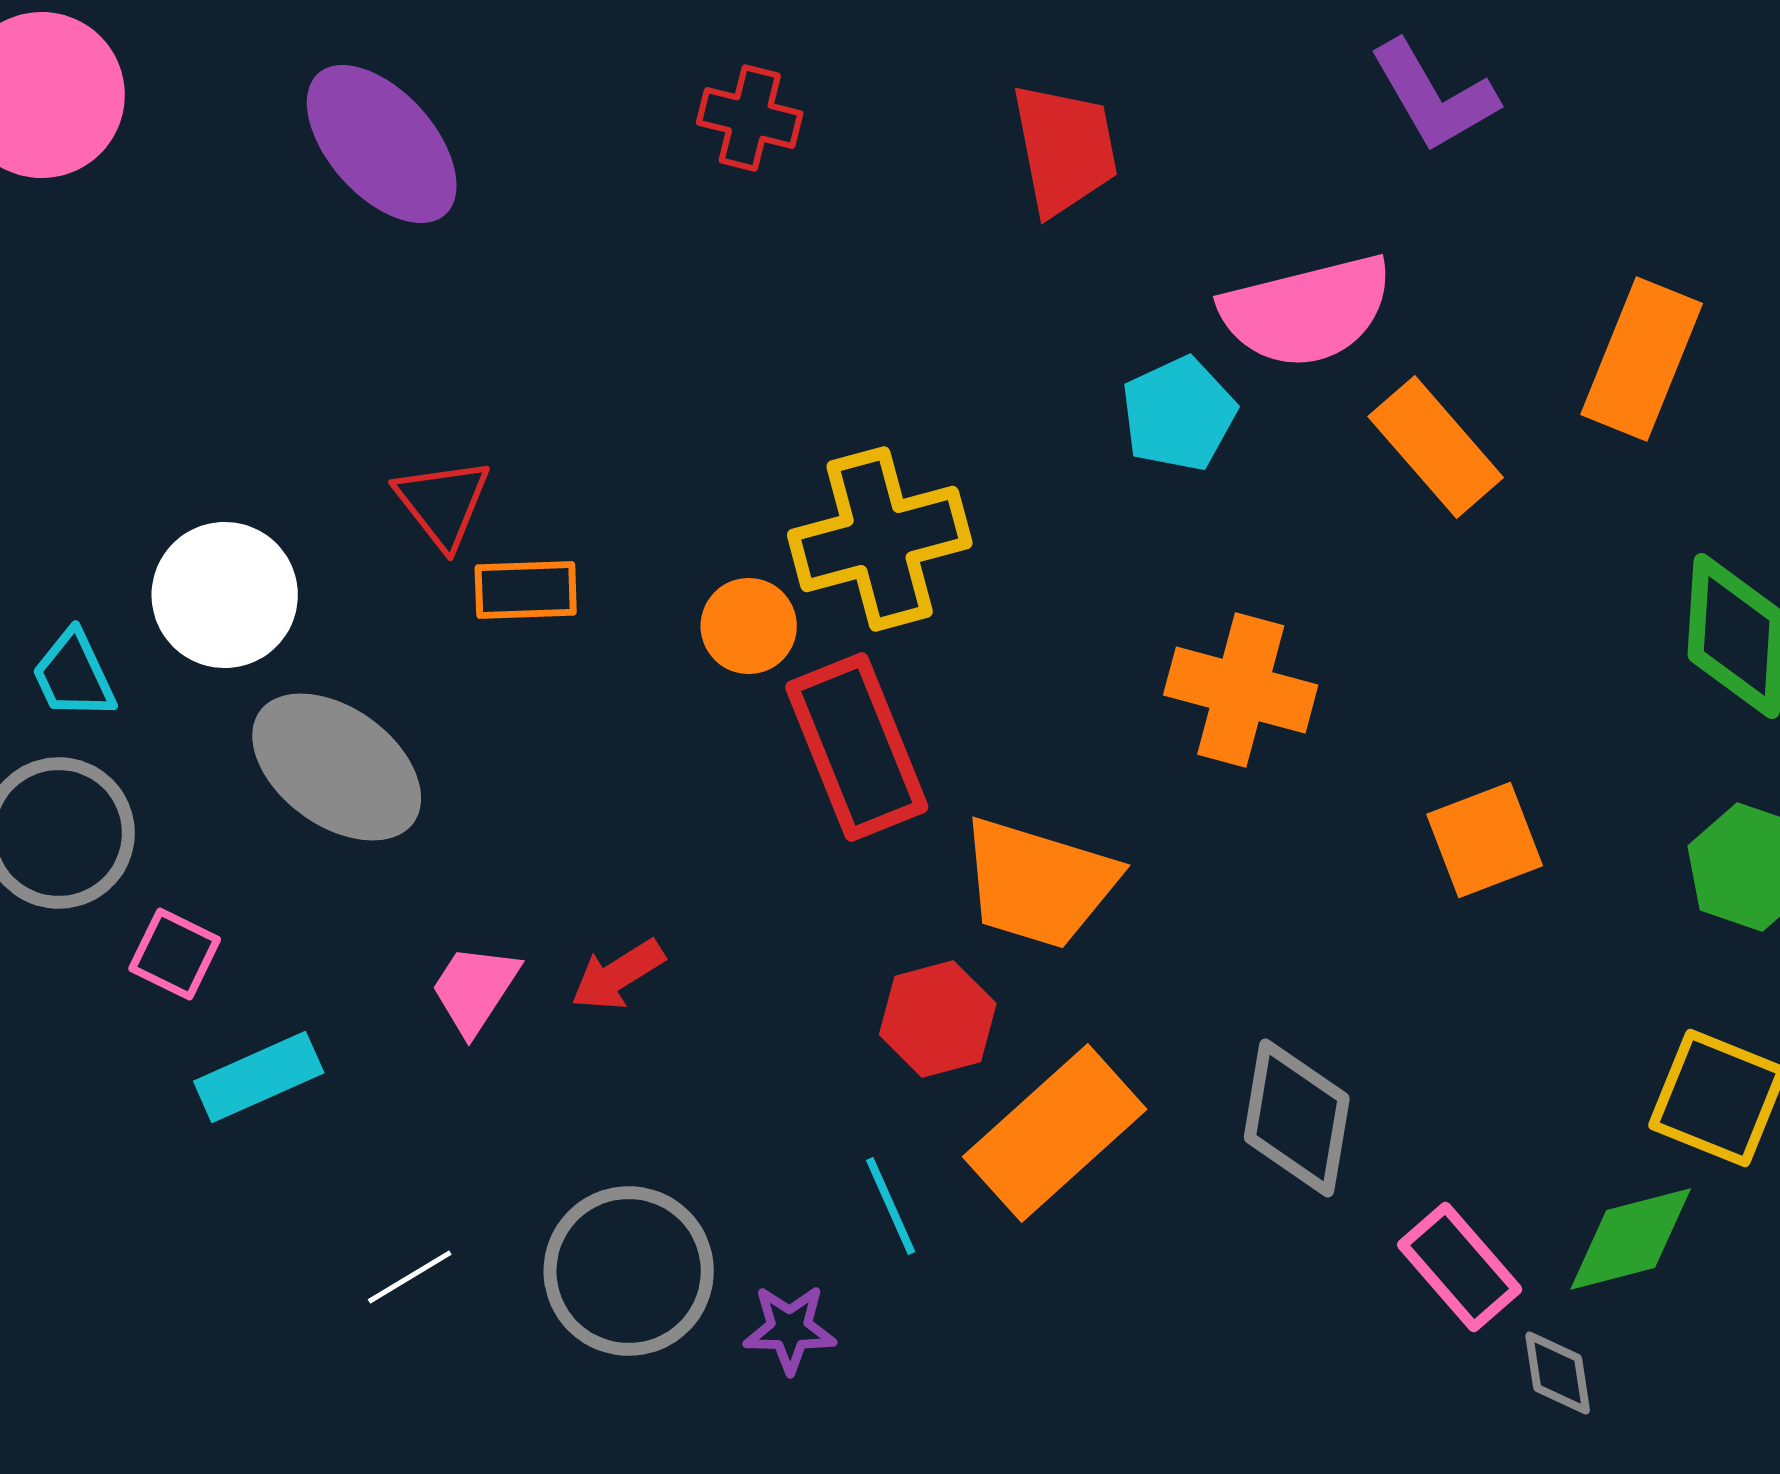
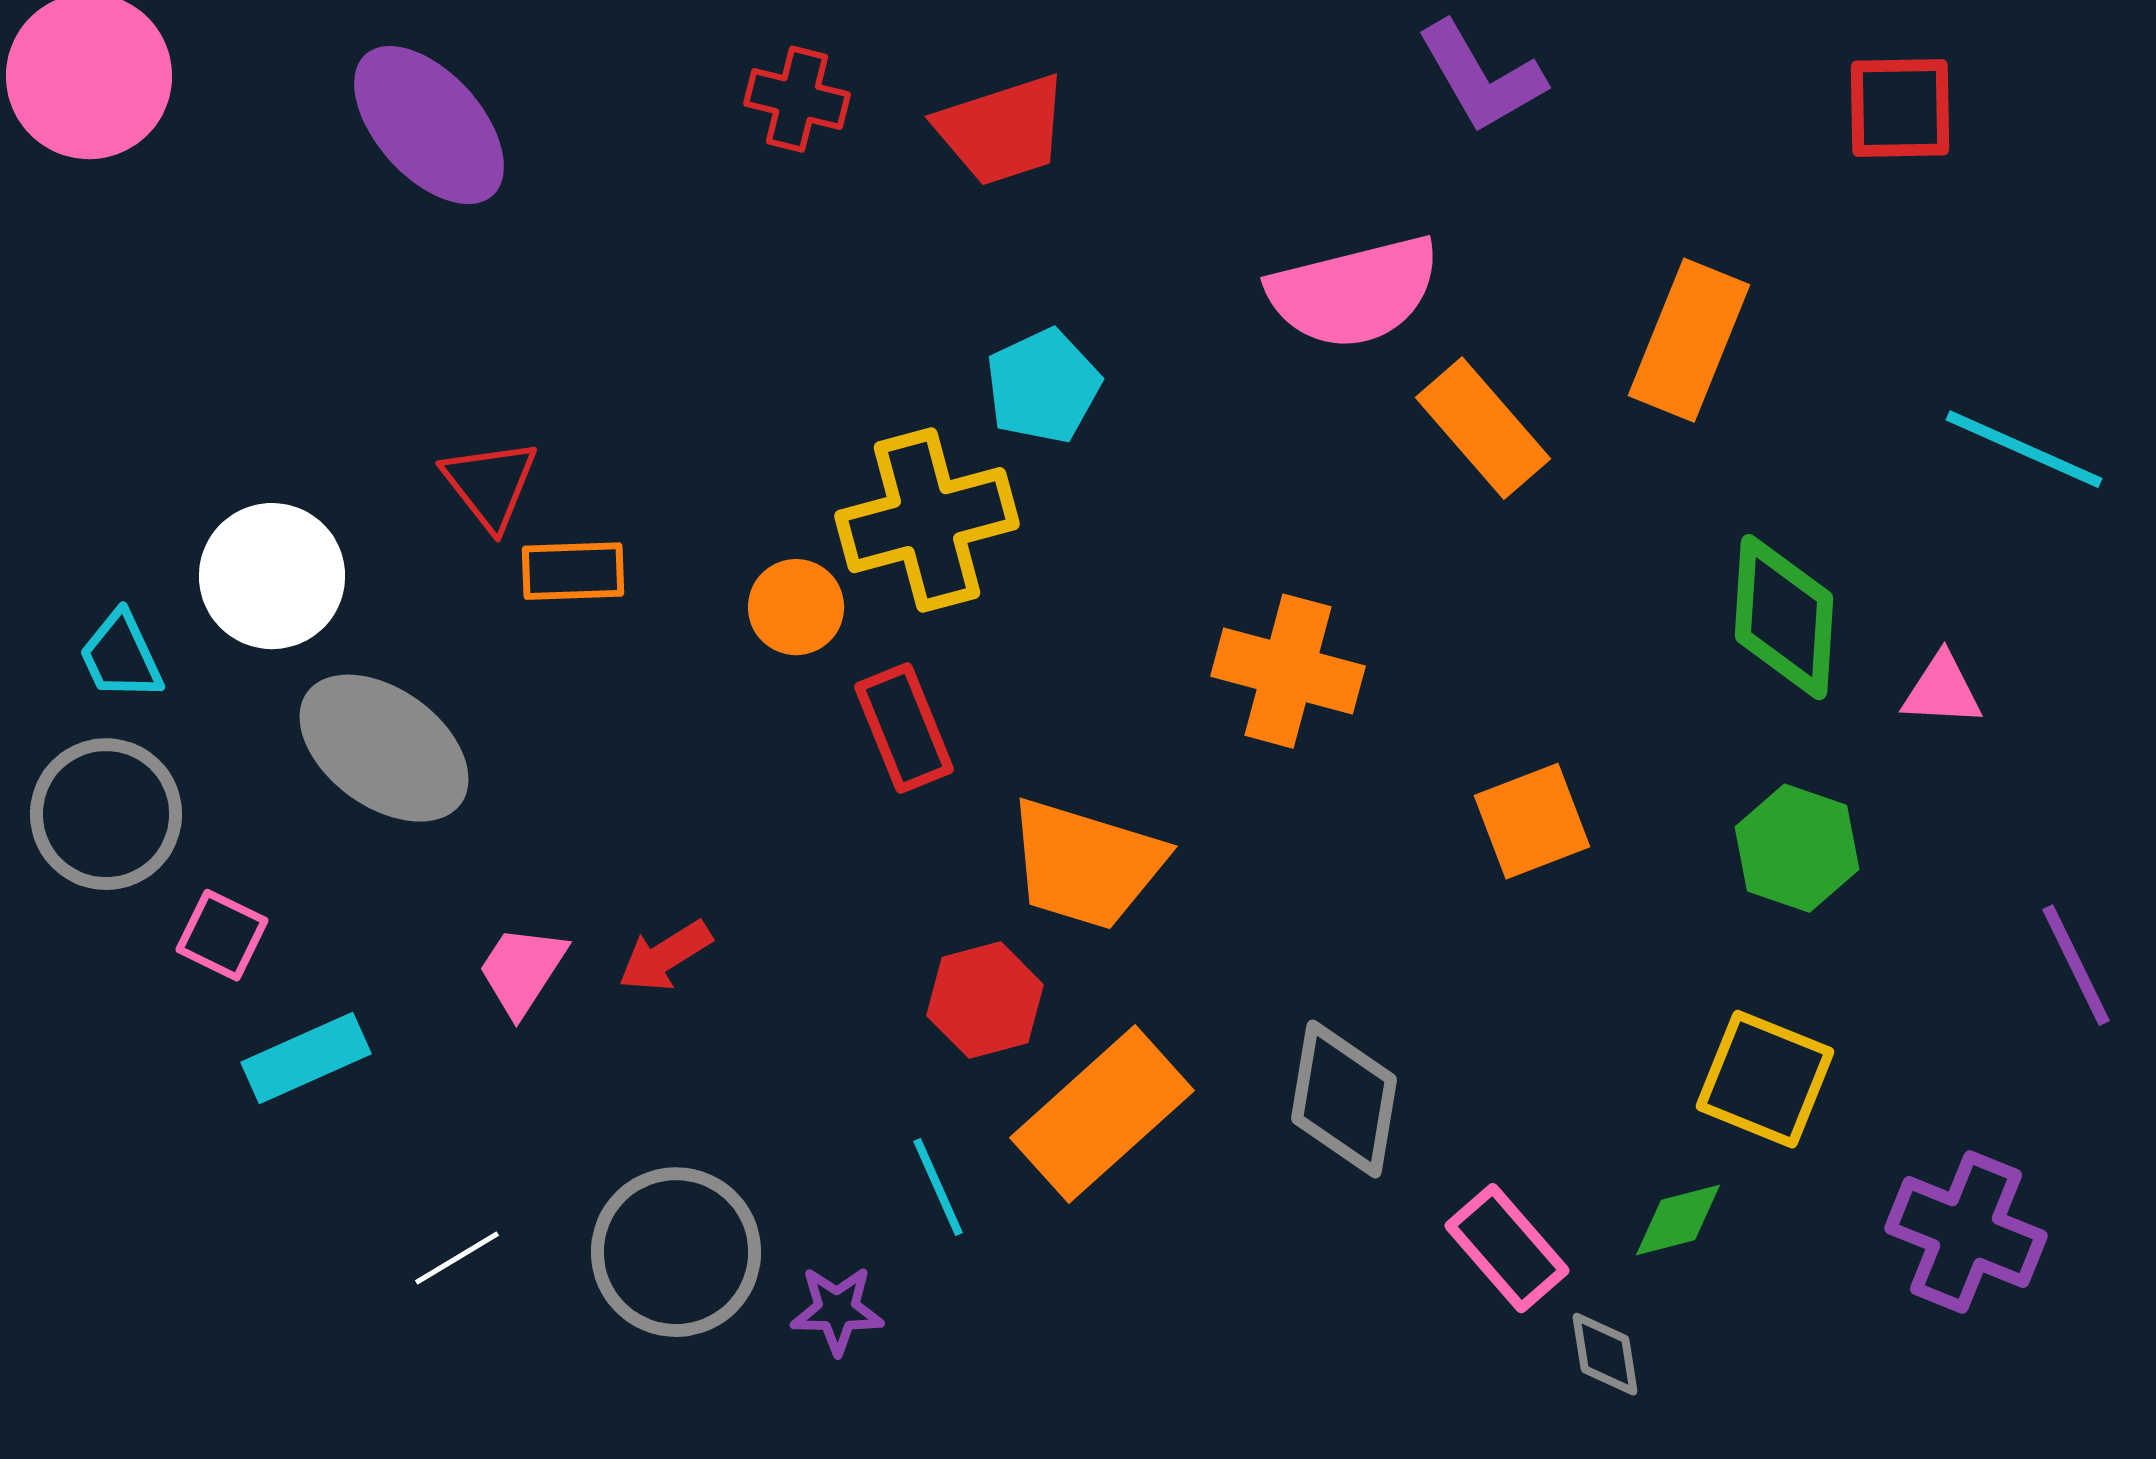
red trapezoid: (1065, 149) -> (1002, 130), moved, turned 83
cyan pentagon: (1179, 414) -> (1043, 386), moved
red rectangle: (857, 747) -> (904, 728), size x0.7
green diamond: (1631, 1239) -> (1678, 1220), size x0.7

